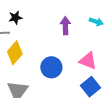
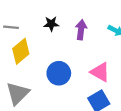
black star: (15, 18) -> (51, 24), moved

